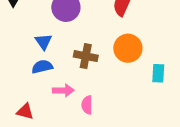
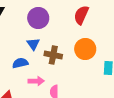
blue triangle: (44, 42) -> (33, 44), moved

